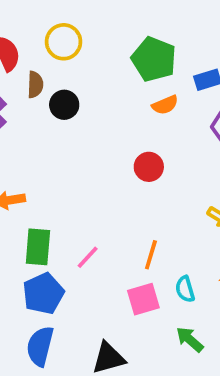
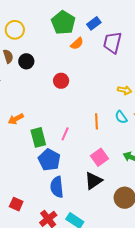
green pentagon: (154, 59) -> (63, 23), turned 30
red circle: (149, 167) -> (61, 81), moved
cyan semicircle: (185, 289) -> (121, 117), moved
pink square: (143, 299) -> (100, 157), moved

